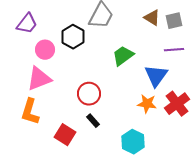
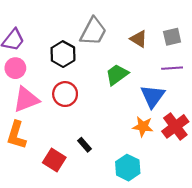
brown triangle: (152, 18) -> (139, 39), moved
pink circle: (45, 50) -> (15, 68), moved
red circle: (89, 94) -> (65, 94), moved

